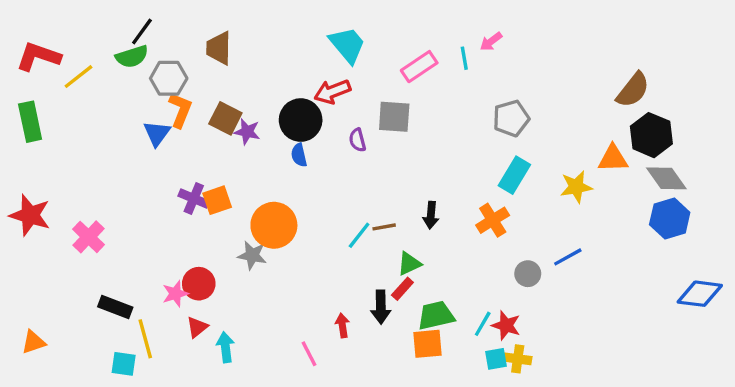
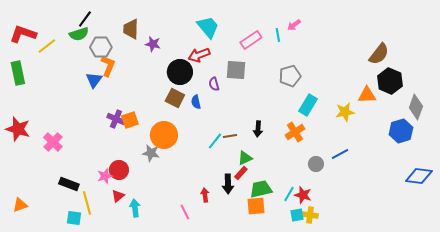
brown square: (225, 118) -> (175, 98), moved
gray pentagon: (511, 118) -> (290, 76), moved
purple star: (247, 132) -> (153, 44), moved
blue semicircle: (299, 155) -> (196, 102), moved
gray diamond: (666, 178) -> (416, 107), moved, turned 55

